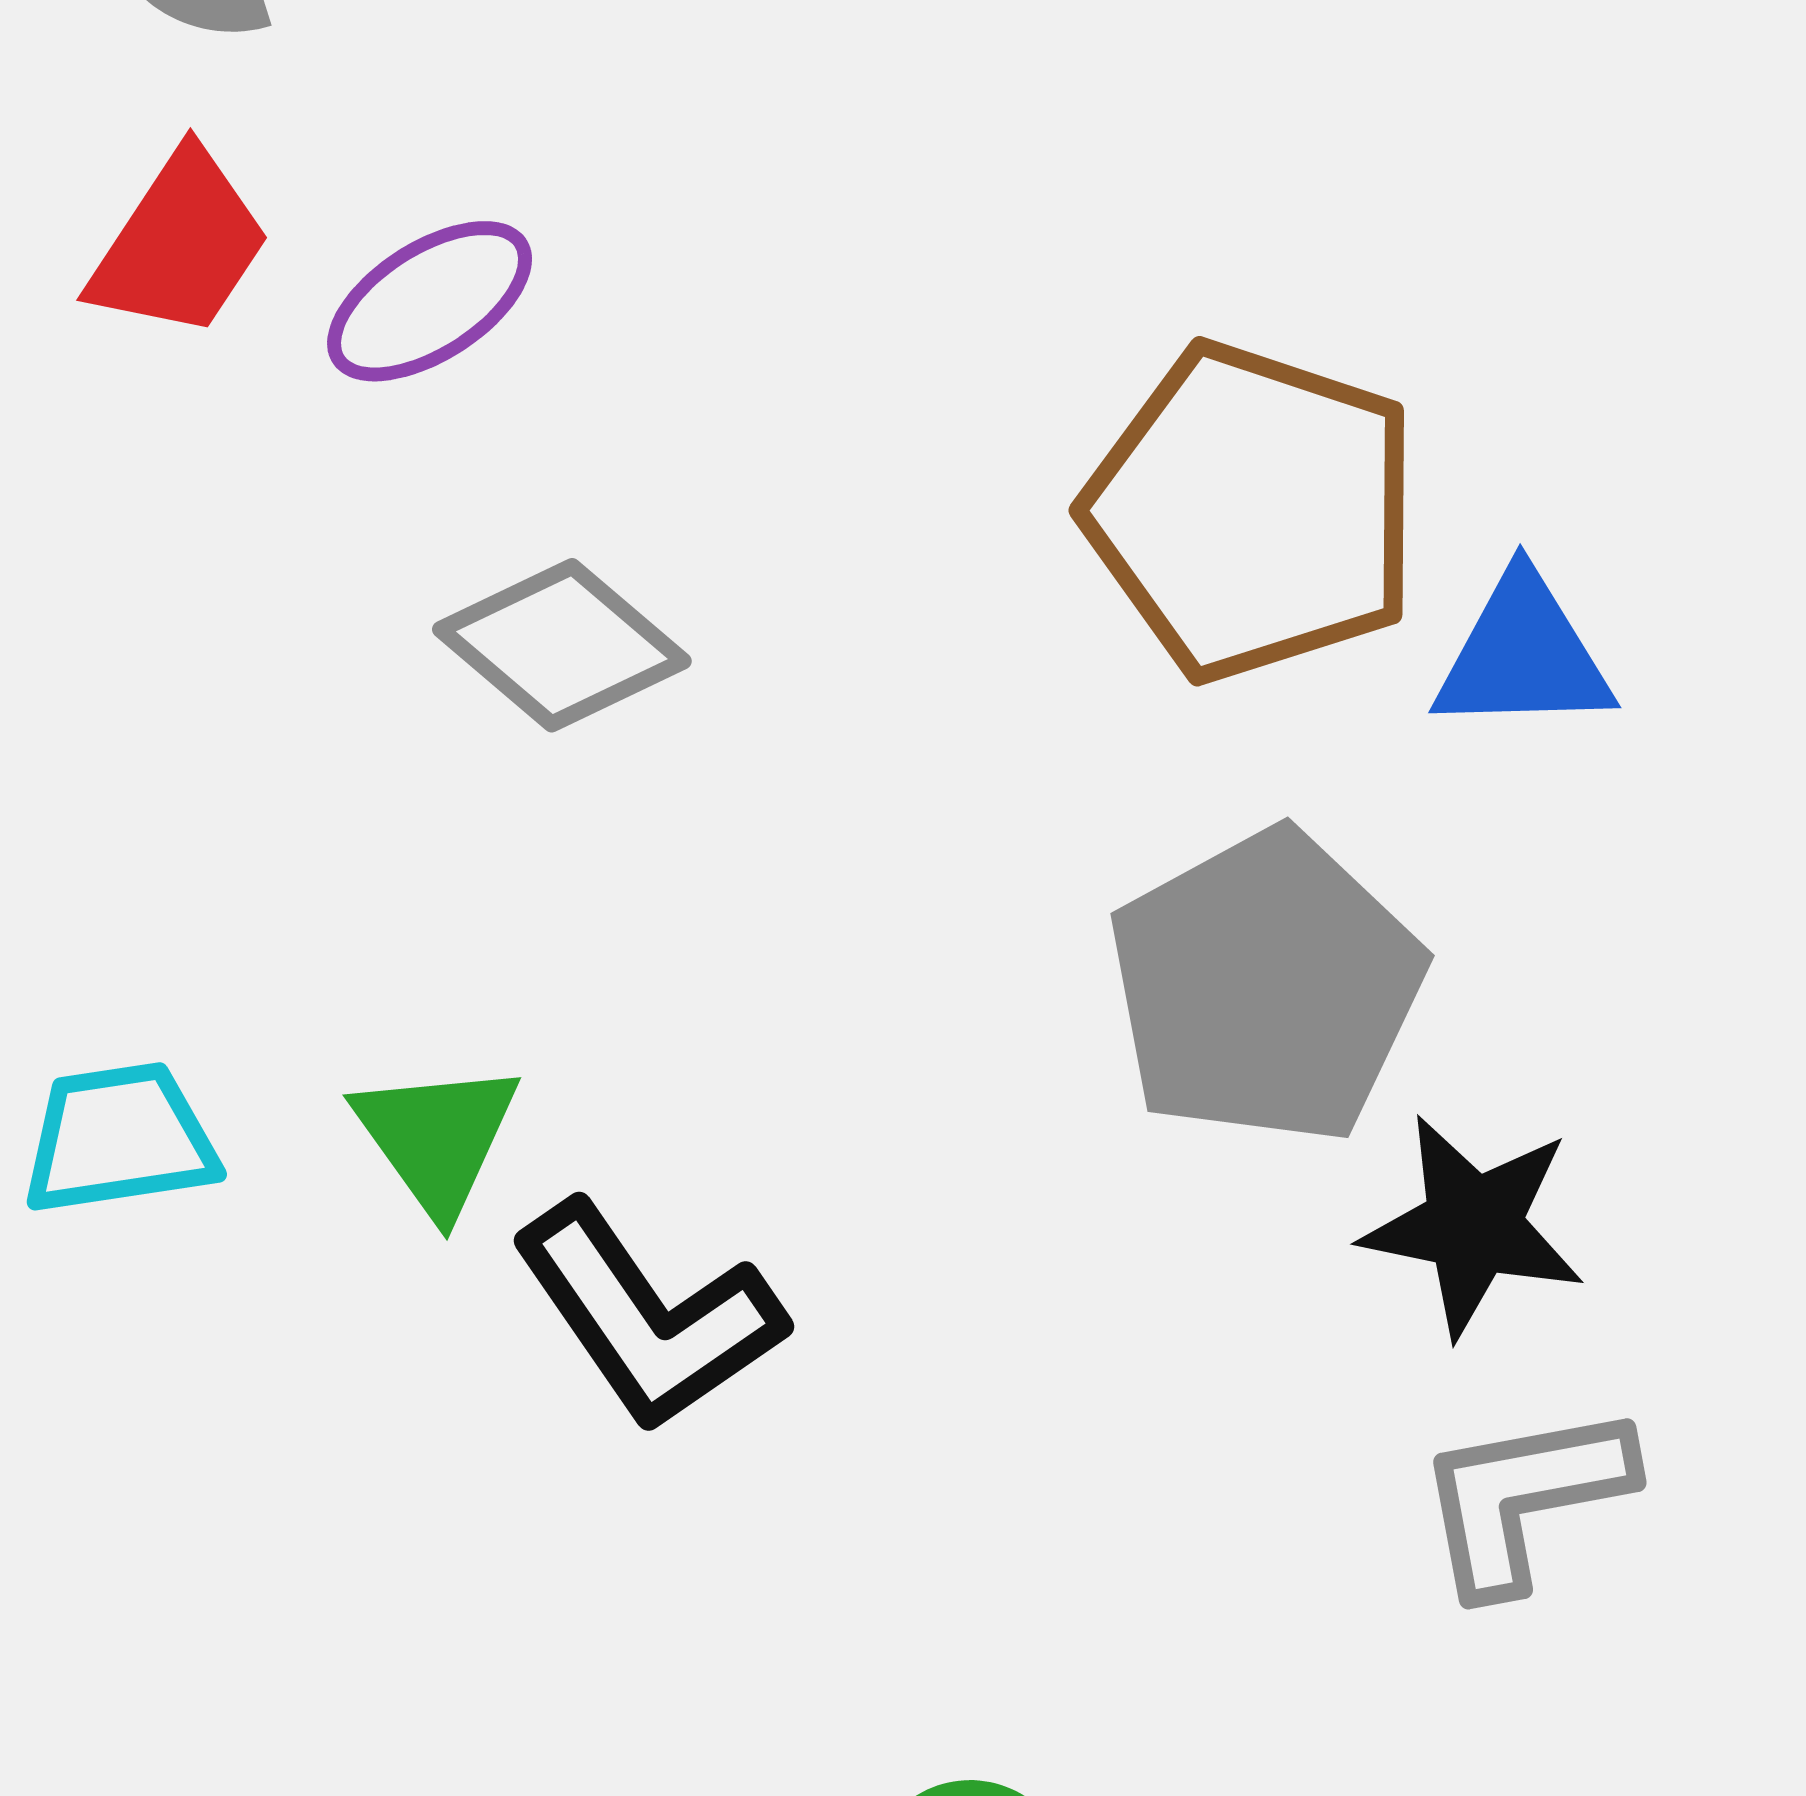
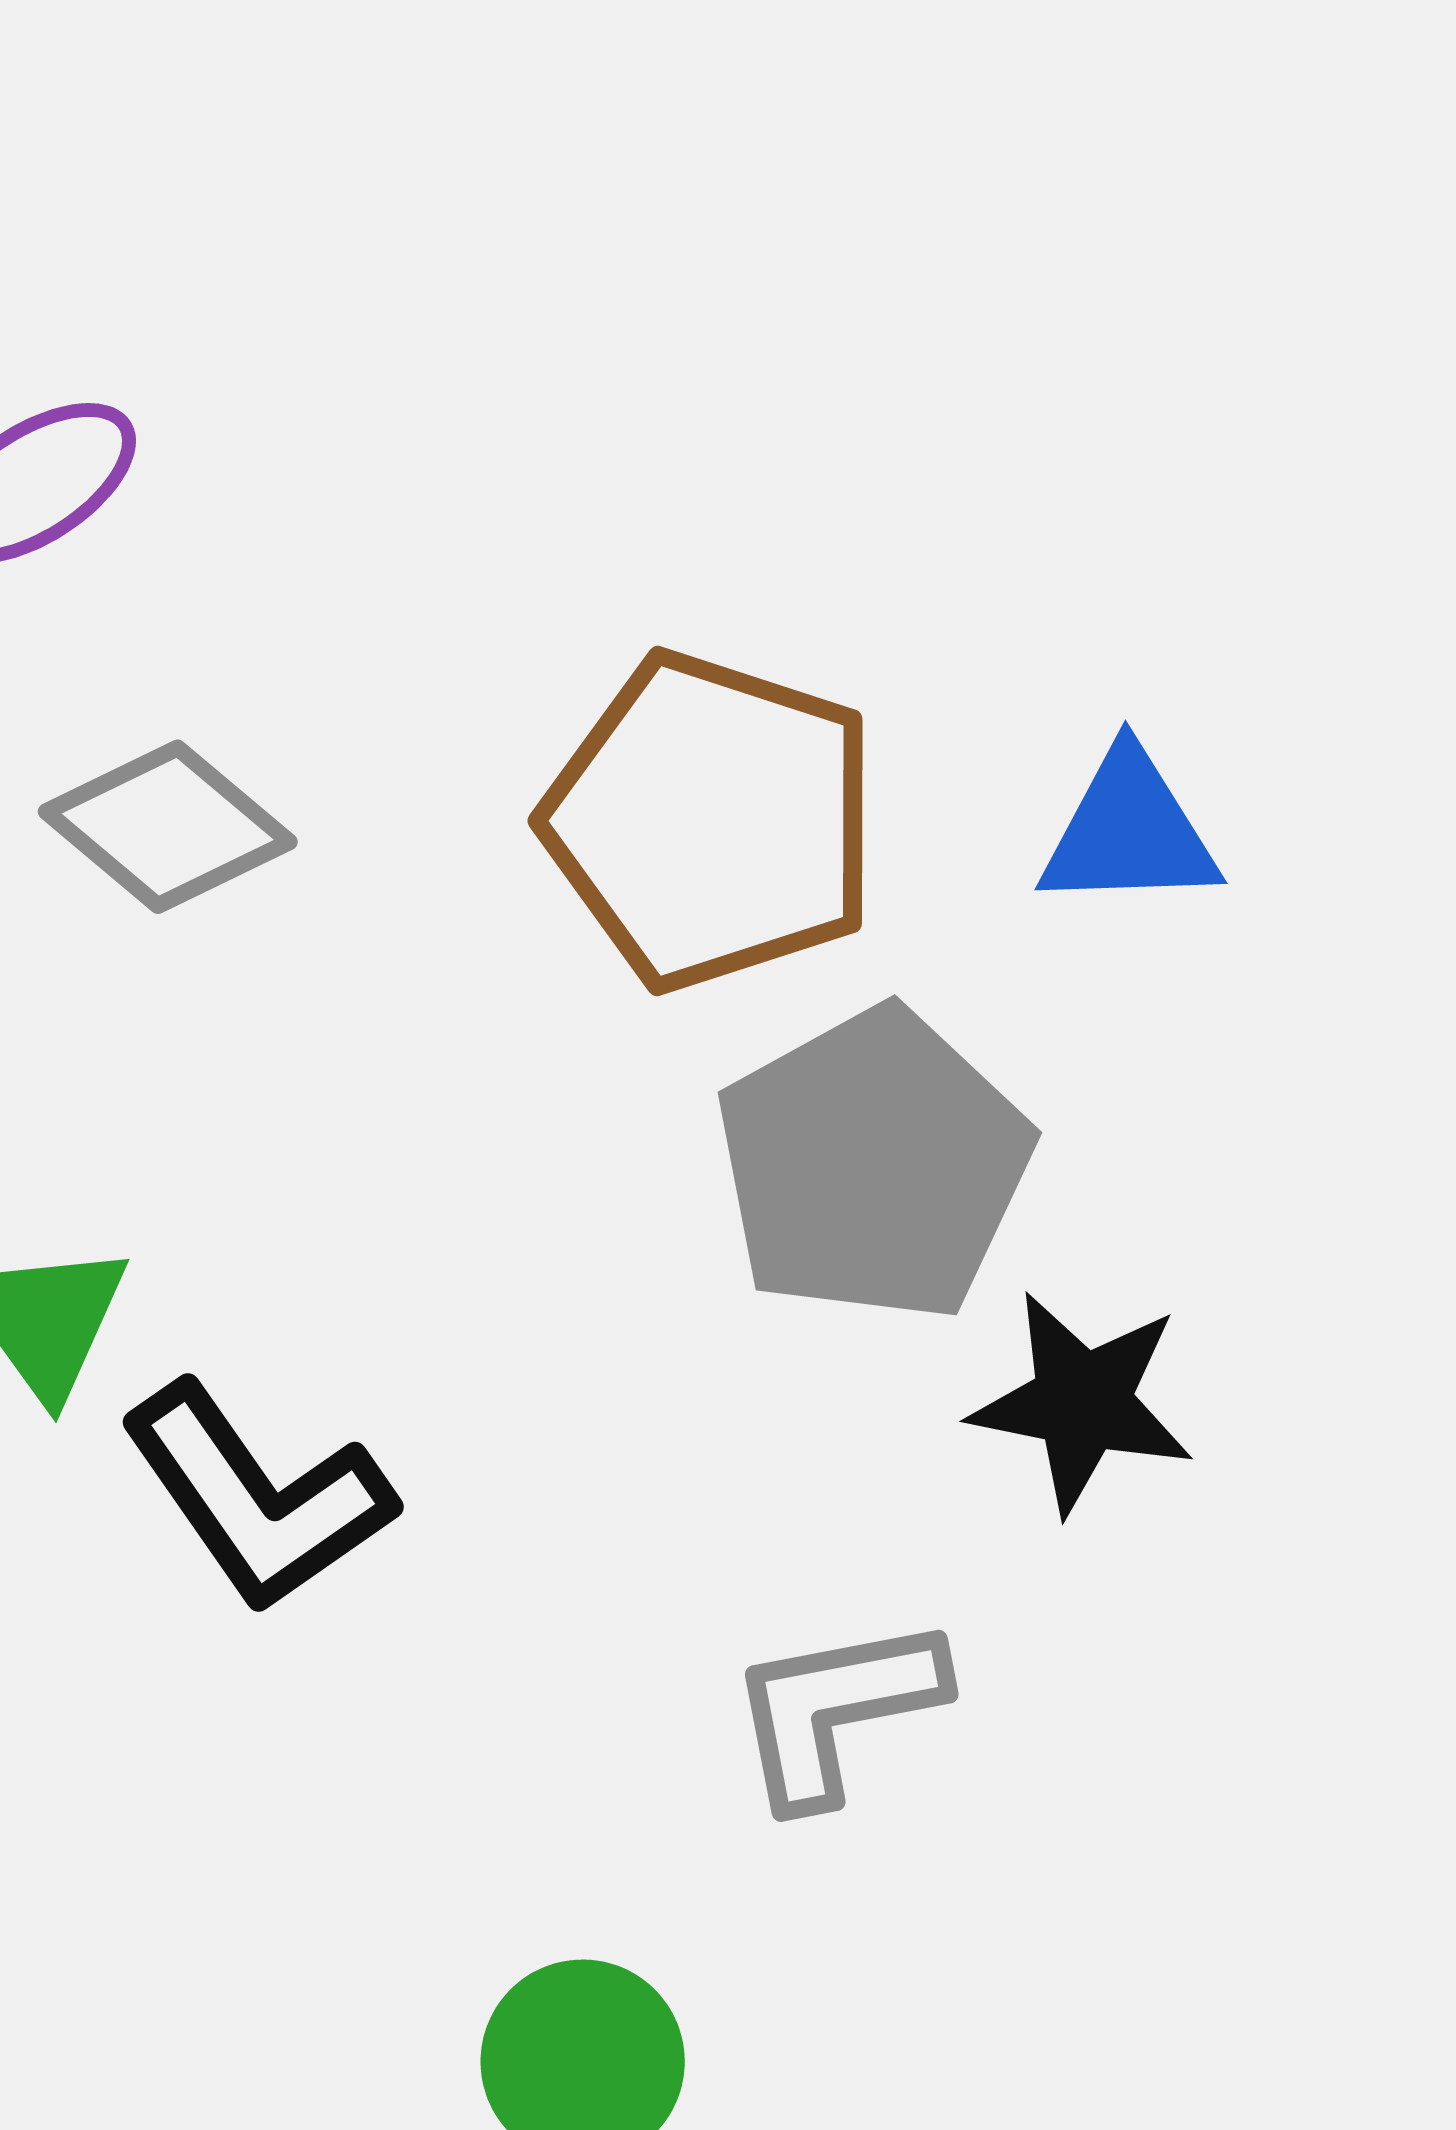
brown pentagon: (1252, 512) -> (711, 821), moved
gray L-shape: (1524, 1498) -> (836, 1710), moved

